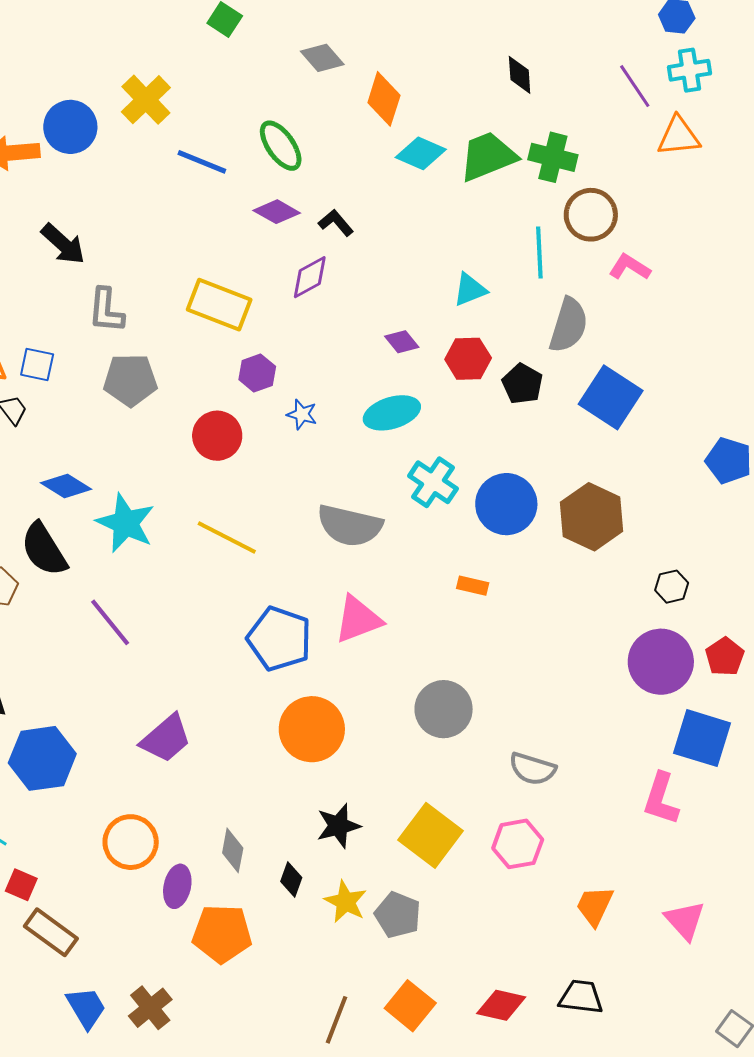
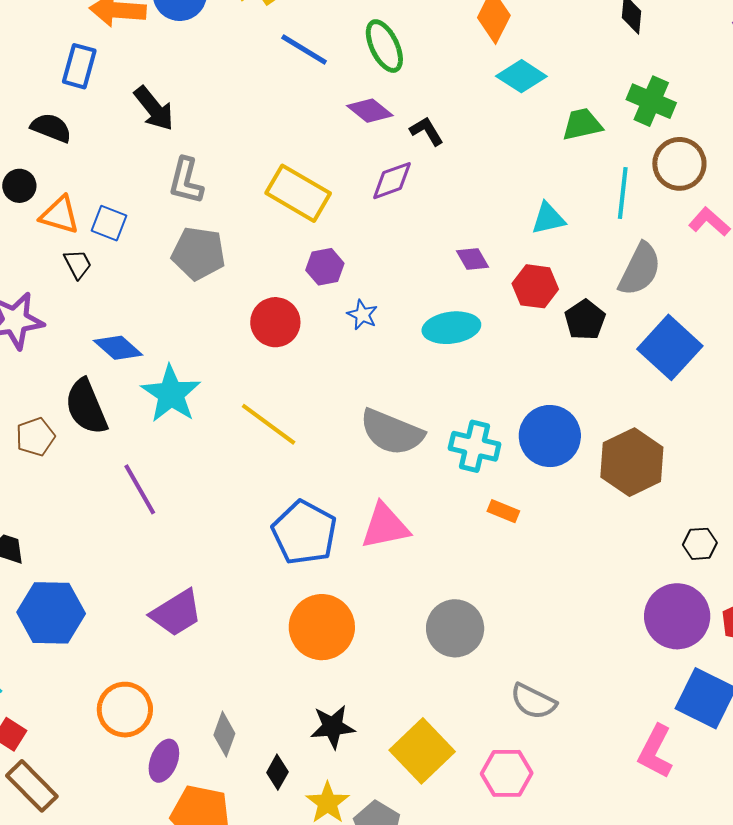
green trapezoid: (488, 156) -> (582, 124), moved, size x0.7
cyan cross: (433, 482) -> (475, 446), moved, turned -30

